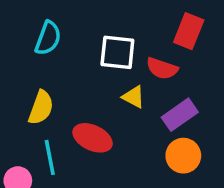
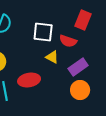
red ellipse: (93, 138) -> (29, 80), turned -35

